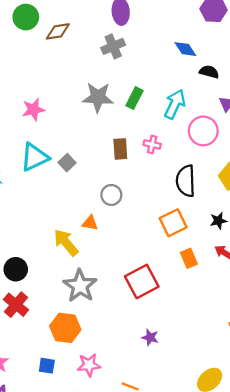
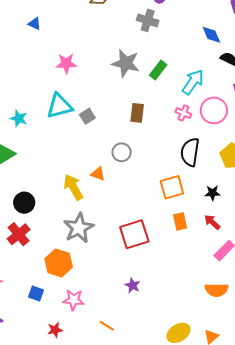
gray cross: (113, 46) -> (148, 20), turned 30
pink cross: (152, 144) -> (183, 113), moved

